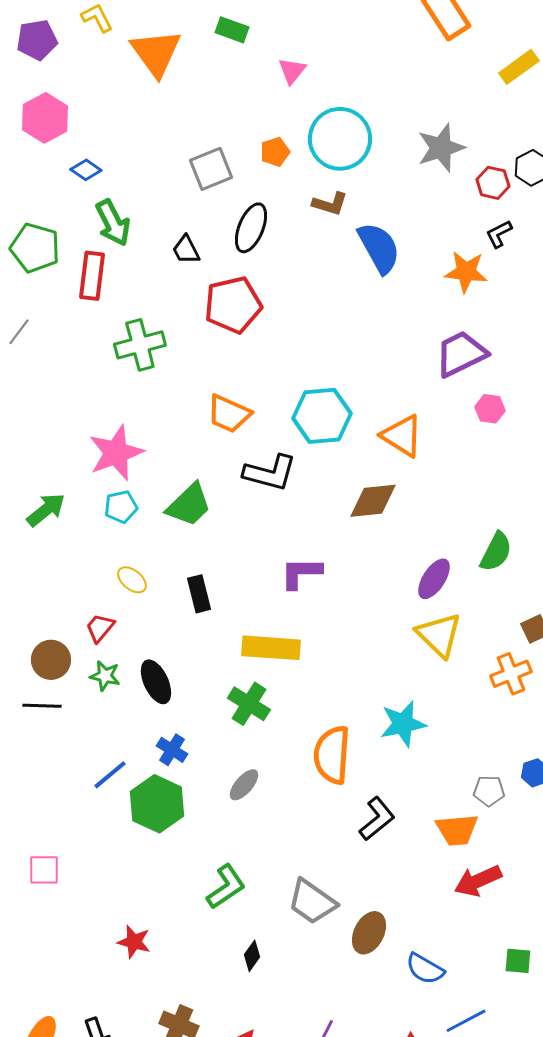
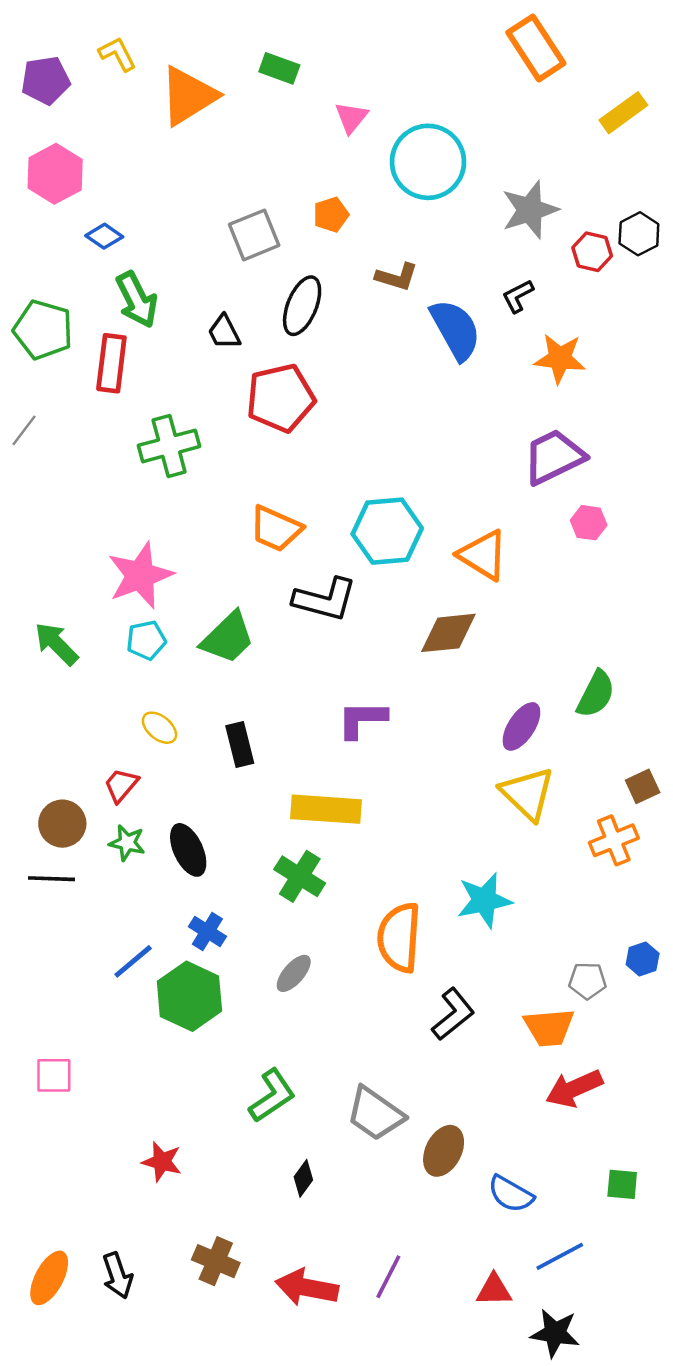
orange triangle: (156, 53) -> (188, 96), turned 34
cyan circle: (340, 139) -> (428, 162), moved
black L-shape: (499, 234) -> (518, 296), moved
green arrow: (46, 510) -> (56, 644), turned -96

